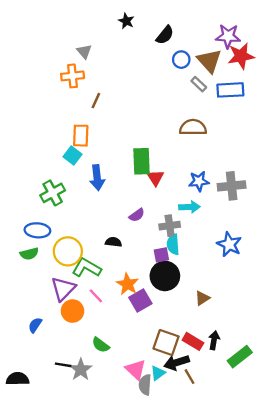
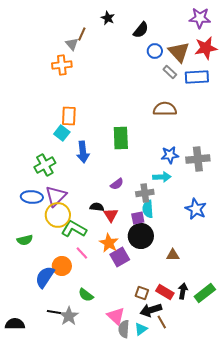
purple star: (228, 36) -> (200, 18), moved
brown line: (96, 101) -> (82, 34), moved
red triangle: (156, 178) -> (111, 215), moved
green semicircle: (29, 254) -> (25, 240), moved
purple triangle: (63, 289) -> (56, 196), moved
brown triangle: (202, 298) -> (173, 255), turned 32
blue semicircle: (35, 325) -> (45, 277), moved, size x1.6
brown square: (166, 343) -> (142, 293), size x0.6
green rectangle: (240, 357) -> (205, 293), moved
cyan triangle: (158, 373) -> (141, 329), moved

